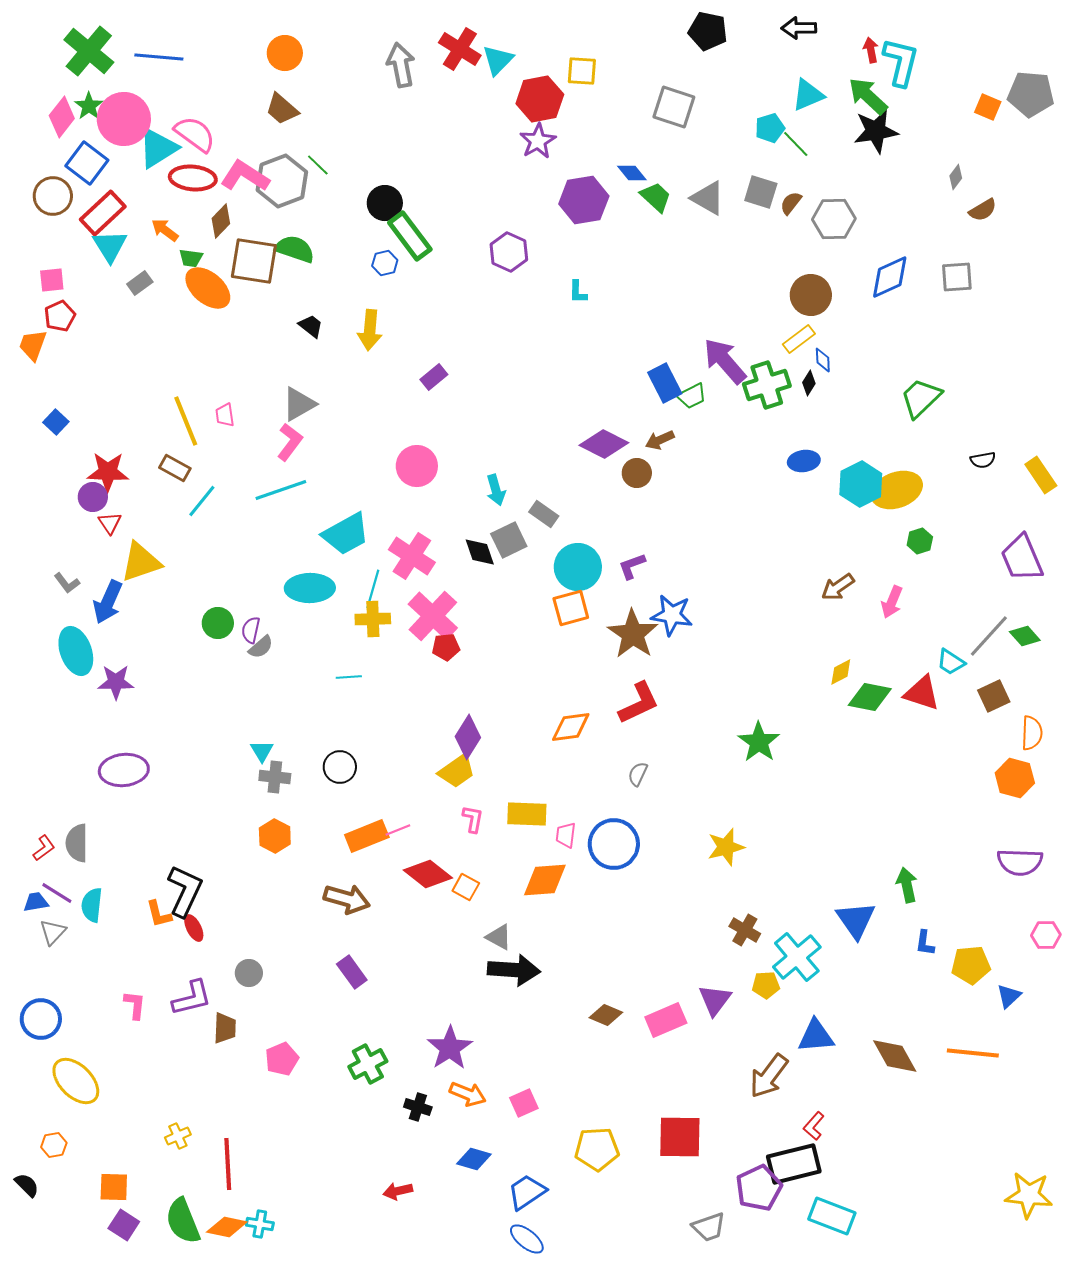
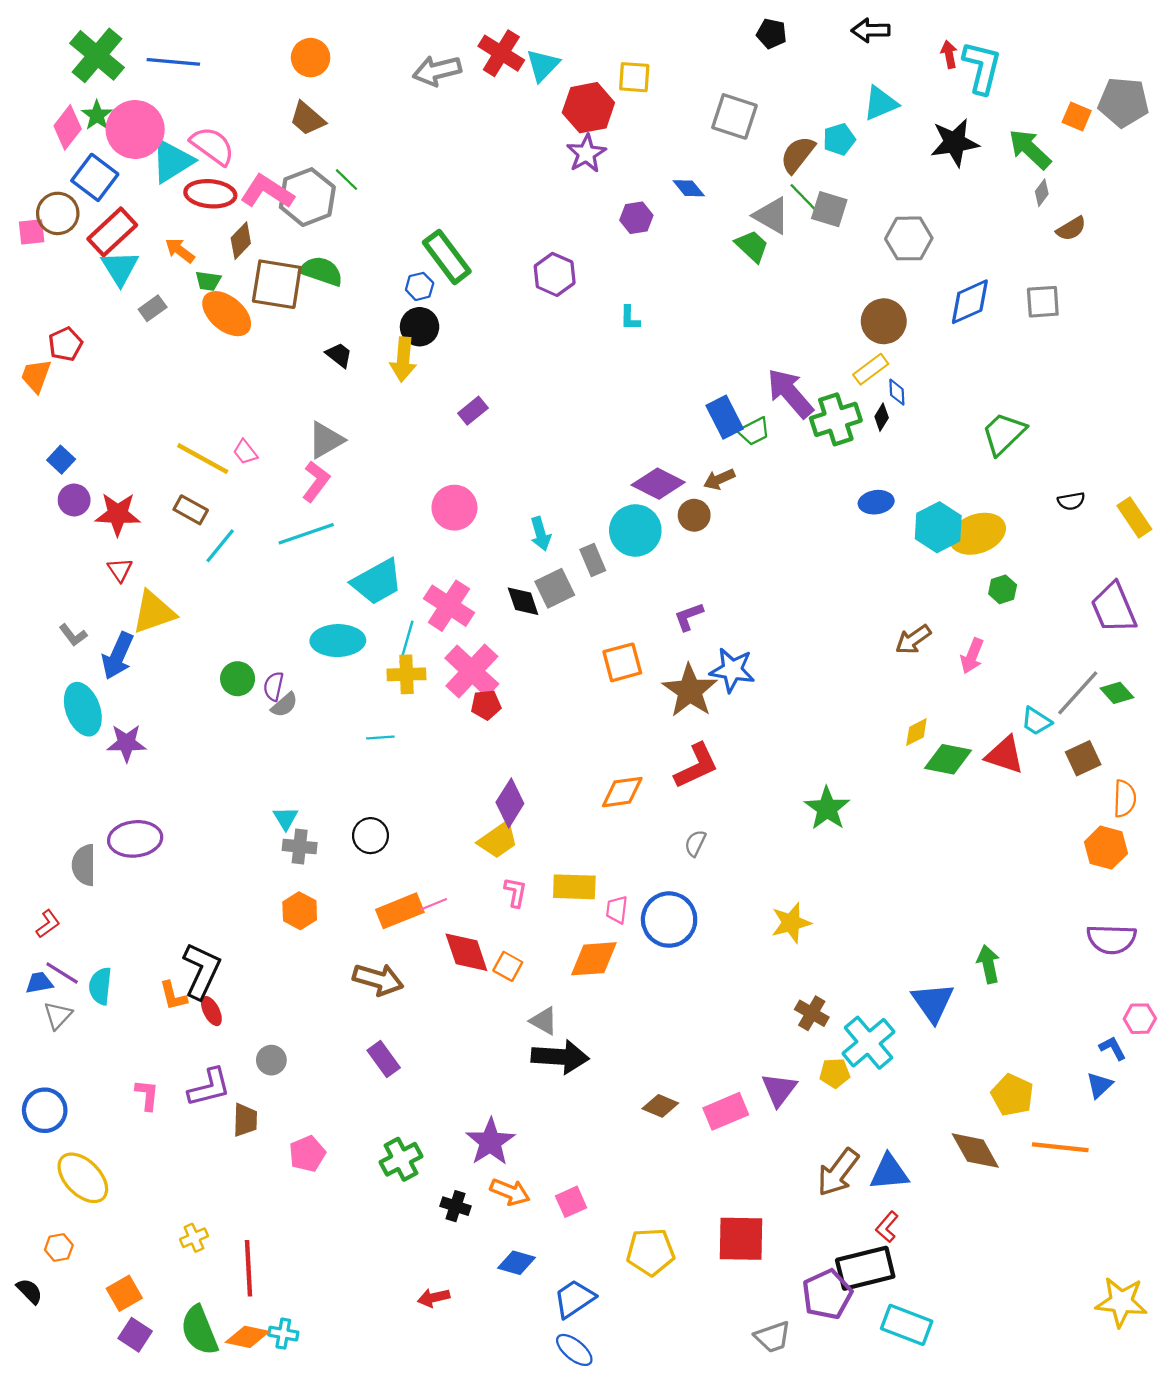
black pentagon: (708, 31) -> (772, 34), size x0.7
gray arrow: (401, 65) -> (437, 71), turned -93
green arrow: (868, 96) -> (1030, 149), moved
green line: (796, 144) -> (803, 197), moved
green trapezoid: (656, 197) -> (752, 246), moved
purple hexagon: (584, 200) -> (636, 218), size x0.6
black circle: (385, 203) -> (420, 327), moved
brown semicircle: (791, 203) -> (798, 155), moved, size x1.5
pink square: (52, 280) -> (32, 232), moved
pink trapezoid: (225, 415) -> (245, 452), turned -30
yellow line: (186, 421) -> (203, 459), turned -39
purple circle: (93, 497) -> (74, 500), moved
gray rectangle: (544, 514) -> (593, 560), turned 32
cyan circle: (578, 567) -> (635, 531), moved
gray semicircle: (77, 843) -> (84, 865), moved
red diamond: (428, 874) -> (466, 952), turned 33
blue L-shape: (925, 943) -> (1113, 1048), moved, turned 144
yellow pentagon: (971, 965) -> (1012, 1095), moved, turned 30
blue triangle: (816, 1036) -> (889, 1172), moved
orange square: (114, 1187) -> (124, 1293), turned -32

